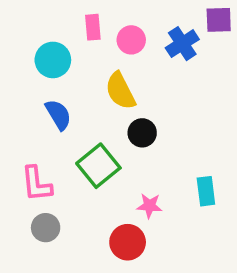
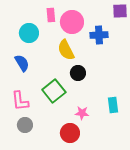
pink circle: (131, 40) -> (72, 22), size x1.5
blue cross: (182, 44) -> (99, 35), moved, turned 30
blue semicircle: (58, 115) -> (22, 63), moved

